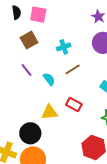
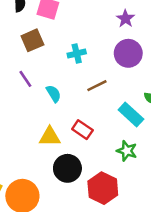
brown line: (73, 69) -> (97, 86), moved
black circle: (30, 133) -> (67, 168), moved

